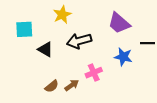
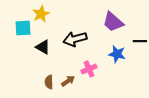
yellow star: (62, 15) -> (41, 14), moved
brown semicircle: (52, 86) -> (49, 82), turned 128

